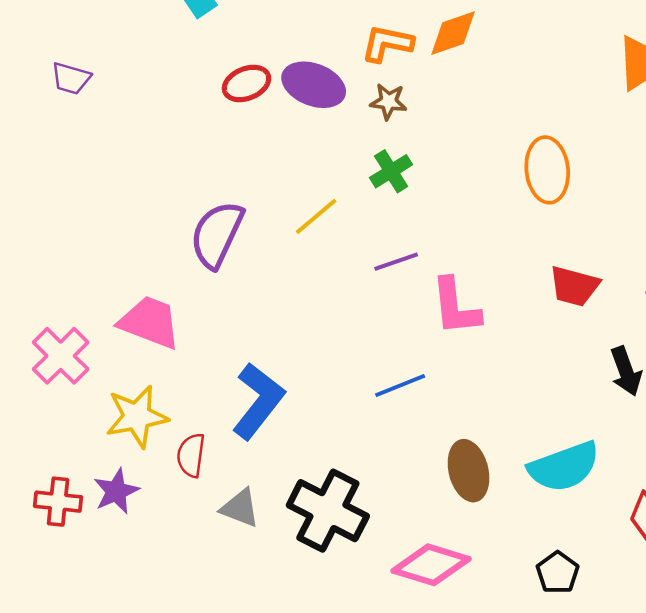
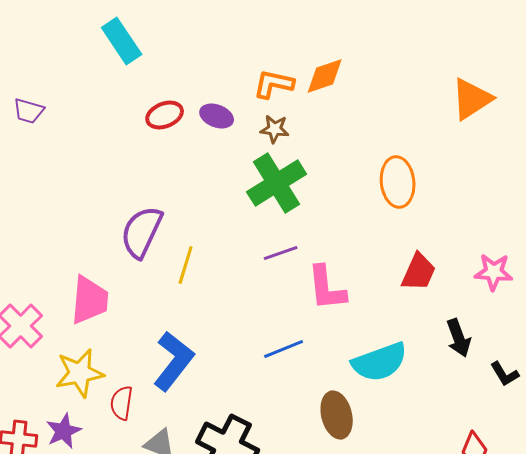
purple ellipse: (314, 85) -> (217, 116), size x0.7
green cross: (391, 171) -> (277, 183), size x1.8
yellow line: (316, 216) -> (186, 265), moved, turned -33
red trapezoid: (574, 286) -> (419, 272), turned -81
pink trapezoid: (150, 322) -> (90, 300), turned 74
cyan semicircle: (564, 467) -> (380, 362), moved

